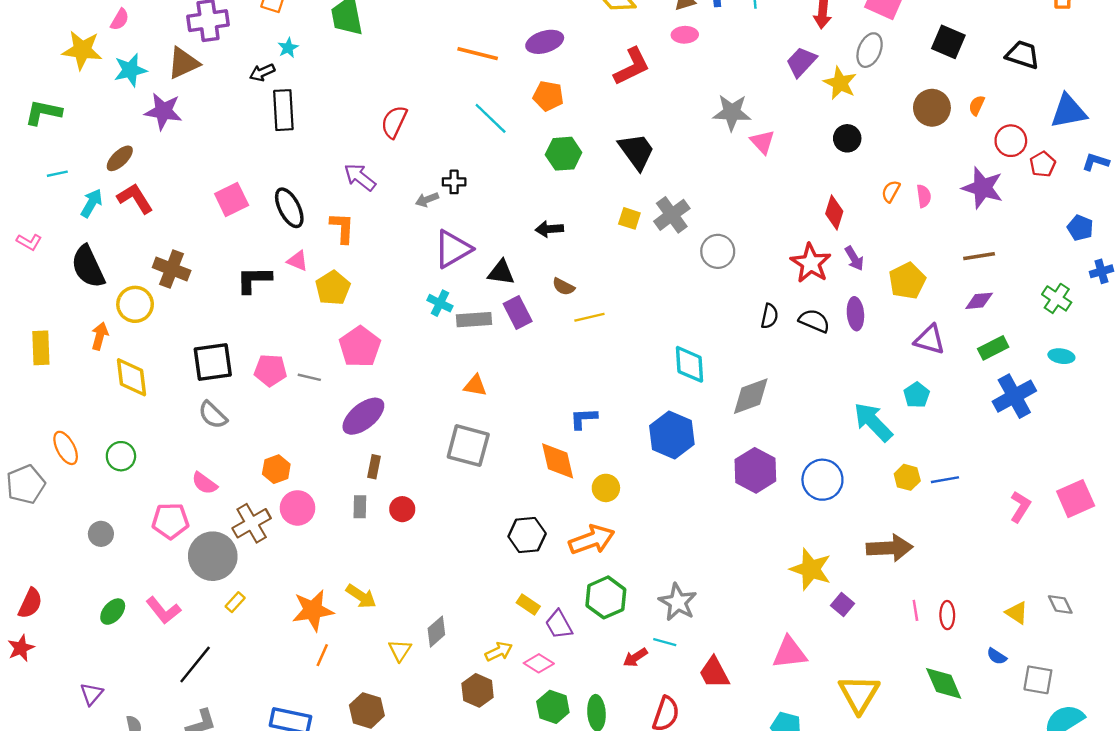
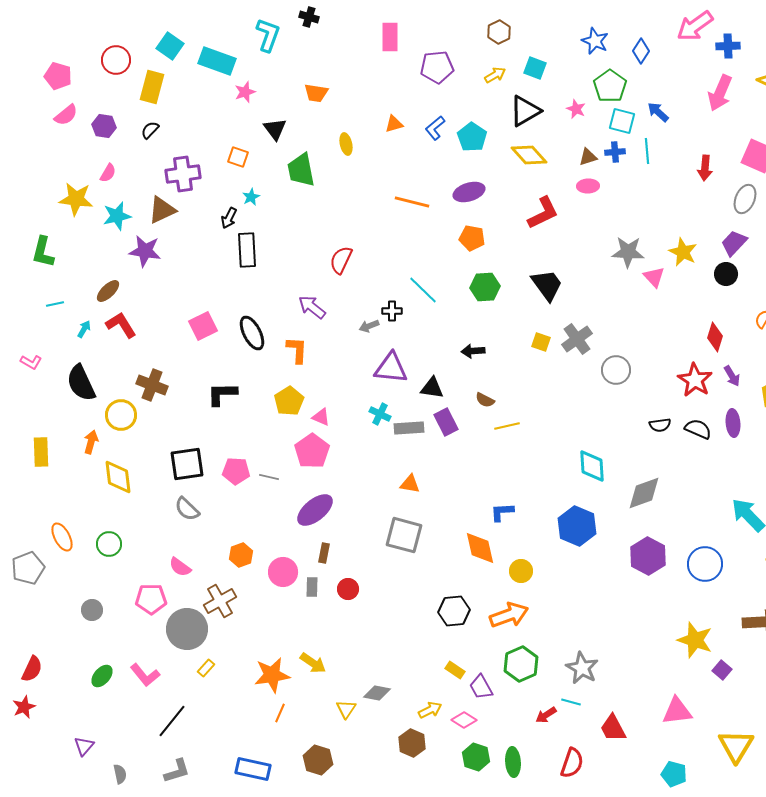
purple trapezoid: (801, 62) -> (734, 243), moved
black arrow: (262, 72) -> (229, 218), turned -40
yellow star: (840, 83) -> (683, 252), moved
green L-shape: (43, 112) -> (43, 252), turned -88
cyan line: (491, 118) -> (423, 290), moved
cyan arrow: (92, 203) -> (84, 329), size x0.7
purple triangle: (453, 249) -> (391, 368), turned 36
pink triangle: (297, 261) -> (321, 417), moved
black semicircle: (770, 316) -> (660, 425), turned 70
pink circle: (297, 508) -> (283, 572), moved
gray diamond: (436, 632) -> (377, 693), turned 52

